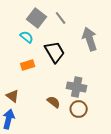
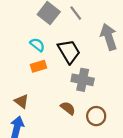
cyan semicircle: (27, 37) -> (37, 45), moved
gray cross: (77, 87) -> (83, 80), moved

